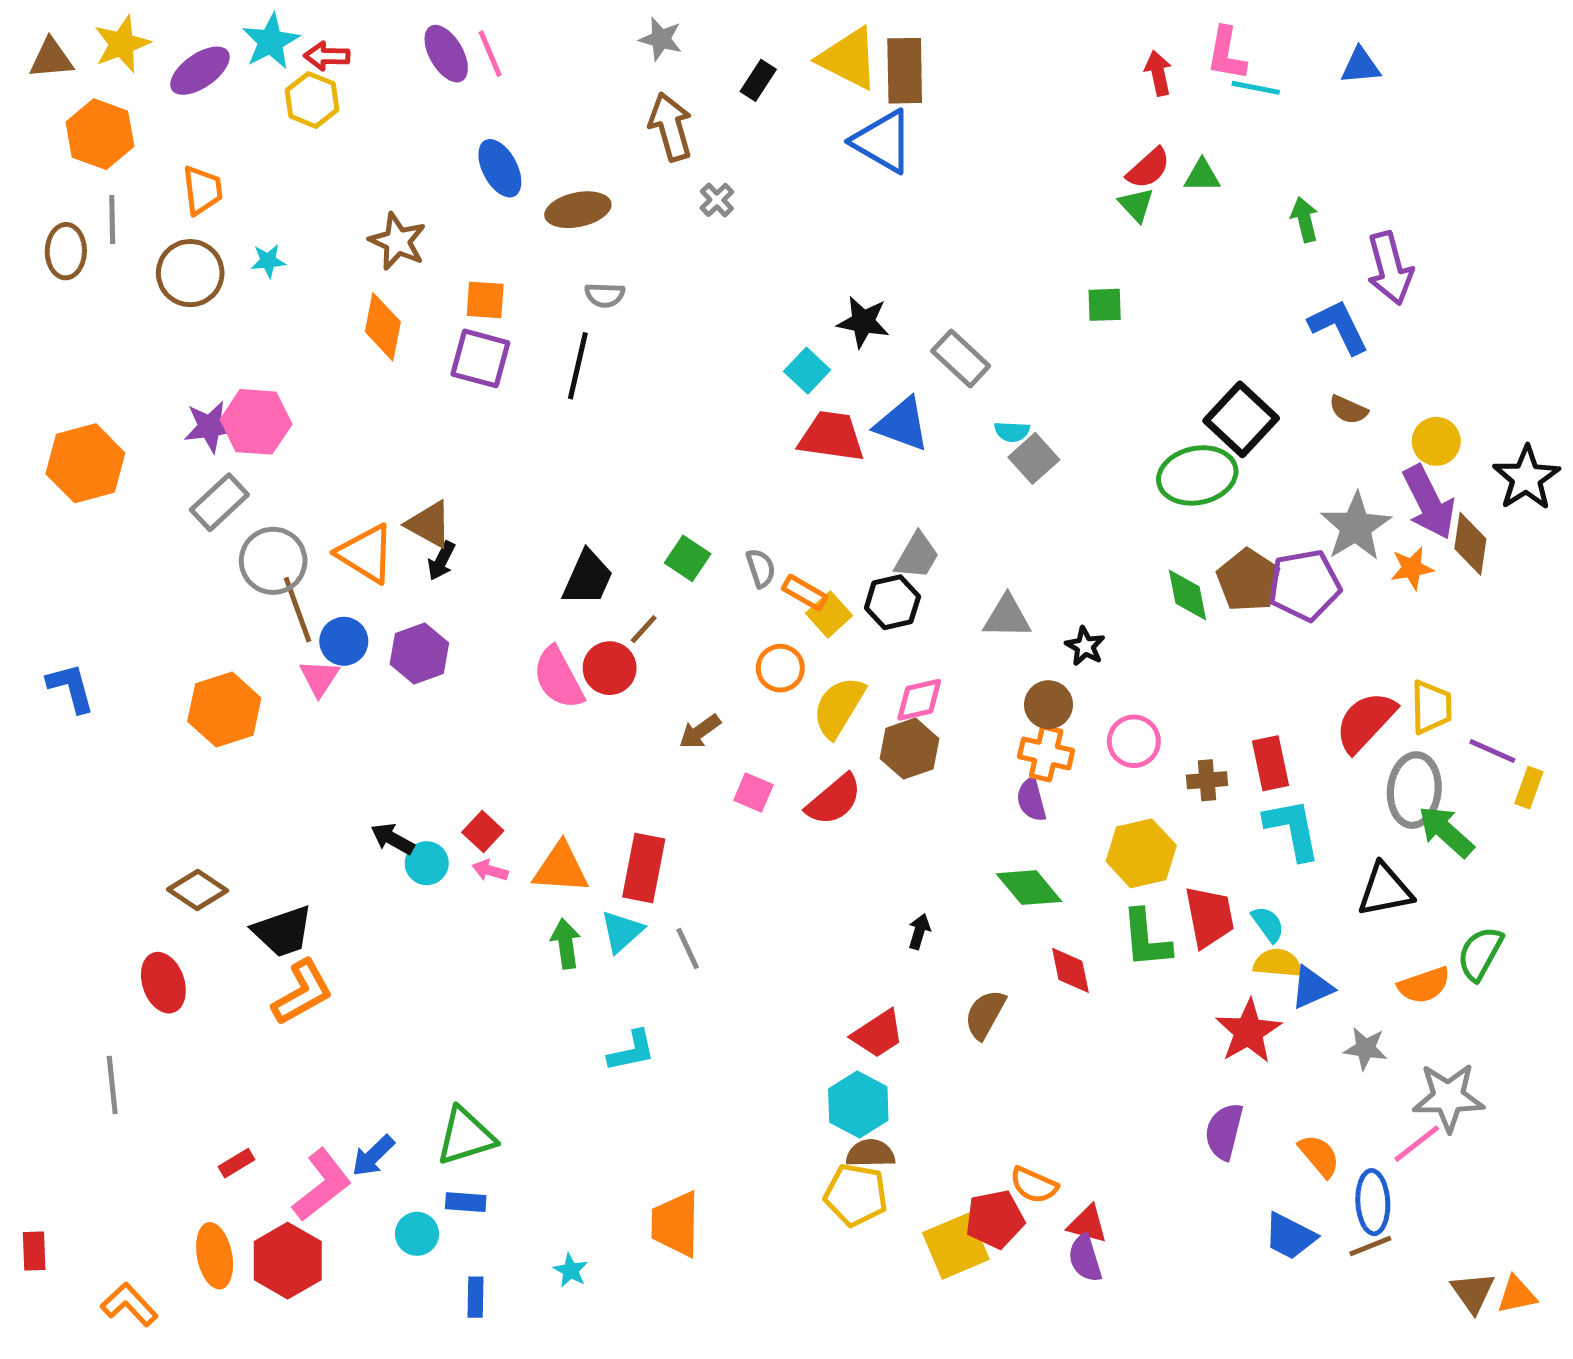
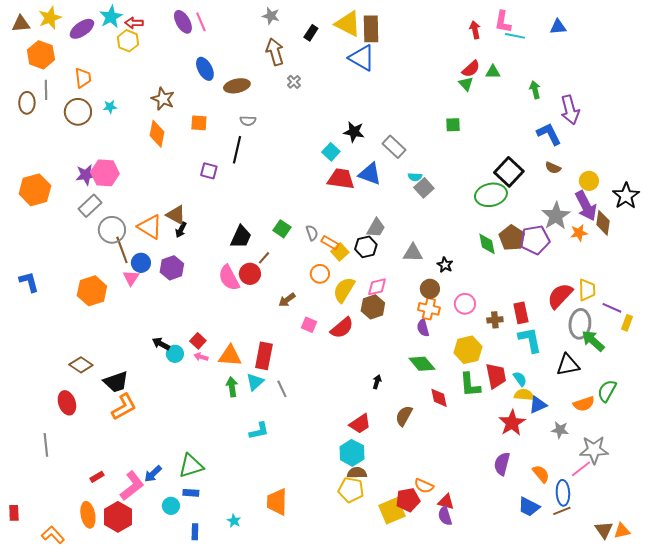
purple square: (480, 358) -> (209, 171), moved, size x0.7

